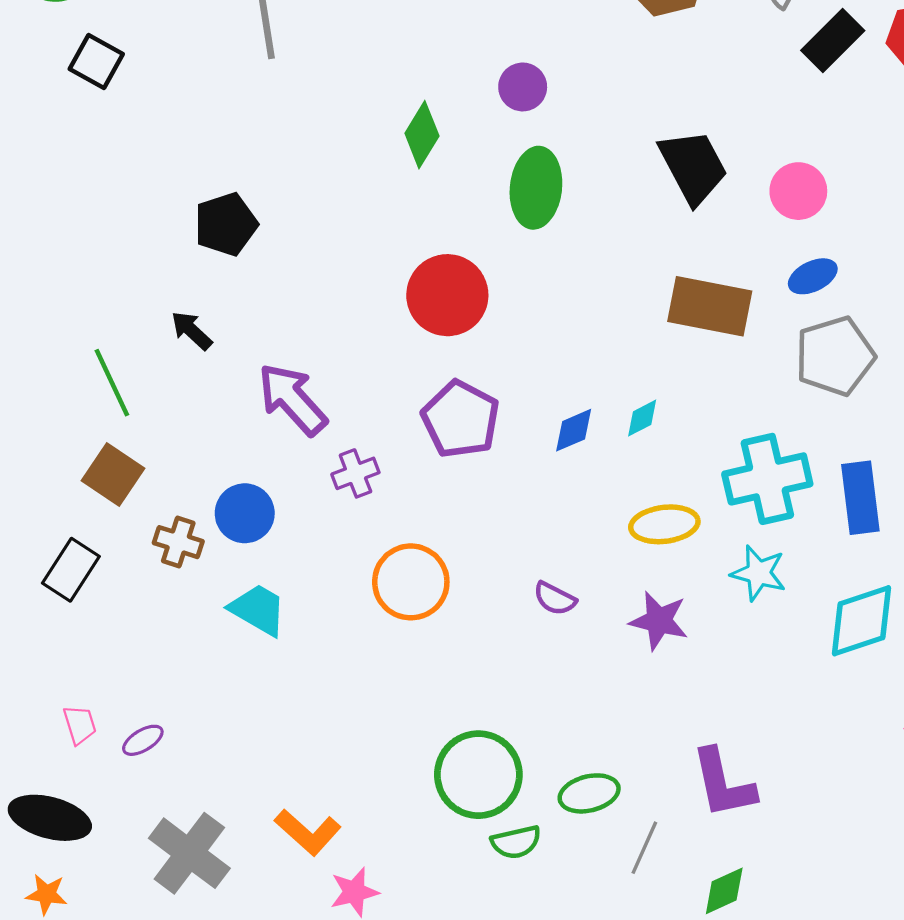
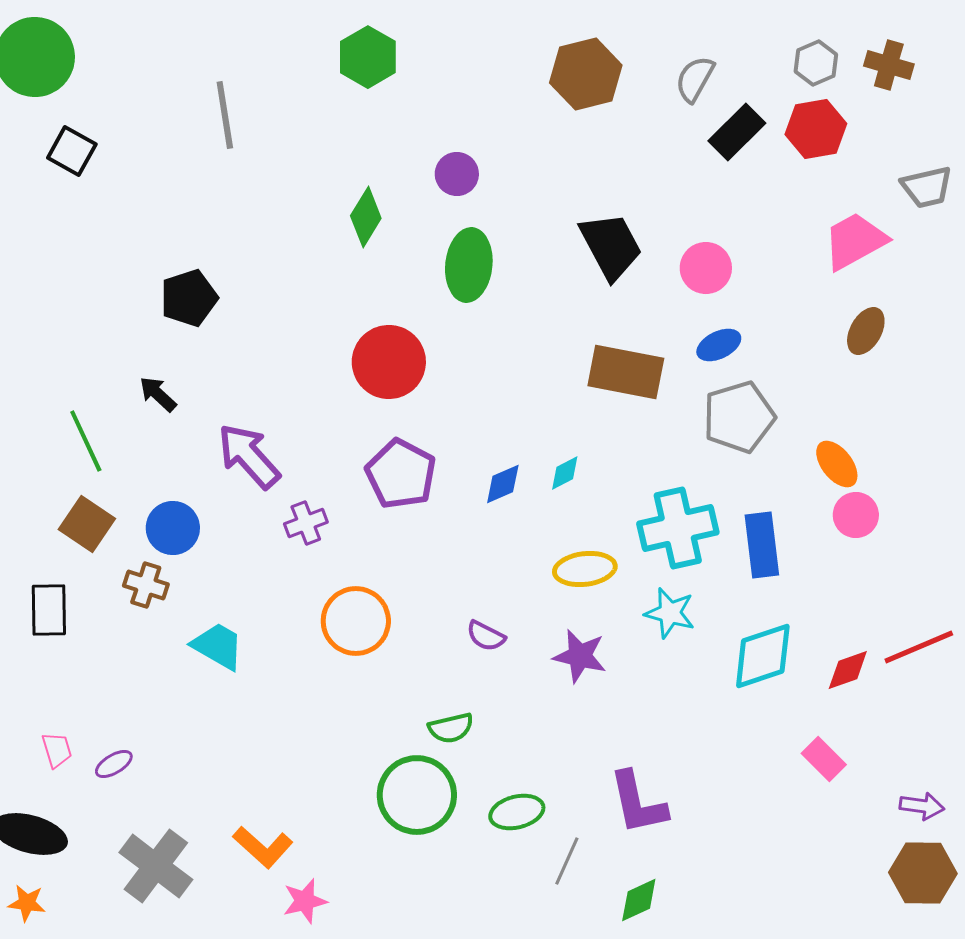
blue circle: (245, 513) -> (173, 528), moved
black rectangle: (71, 570) -> (49, 610), turned -34
green semicircle: (516, 842) -> (451, 728), moved

